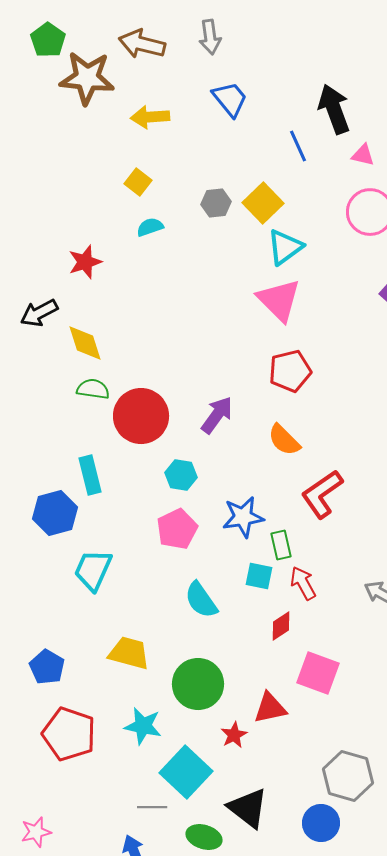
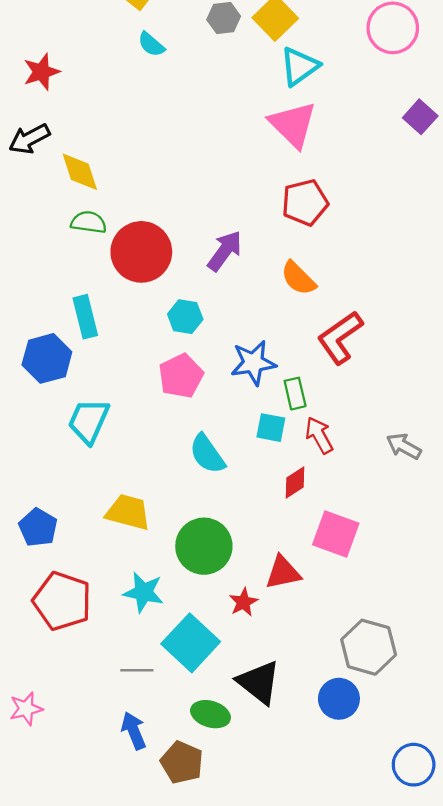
cyan semicircle: (150, 227) -> (151, 44), turned -120
red star: (85, 262) -> (41, 72), moved
gray line: (152, 807) -> (137, 670), moved

